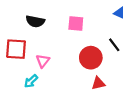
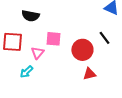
pink square: (76, 23) -> (53, 39), moved

